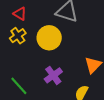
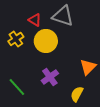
red triangle: (20, 14) -> (35, 20), moved

